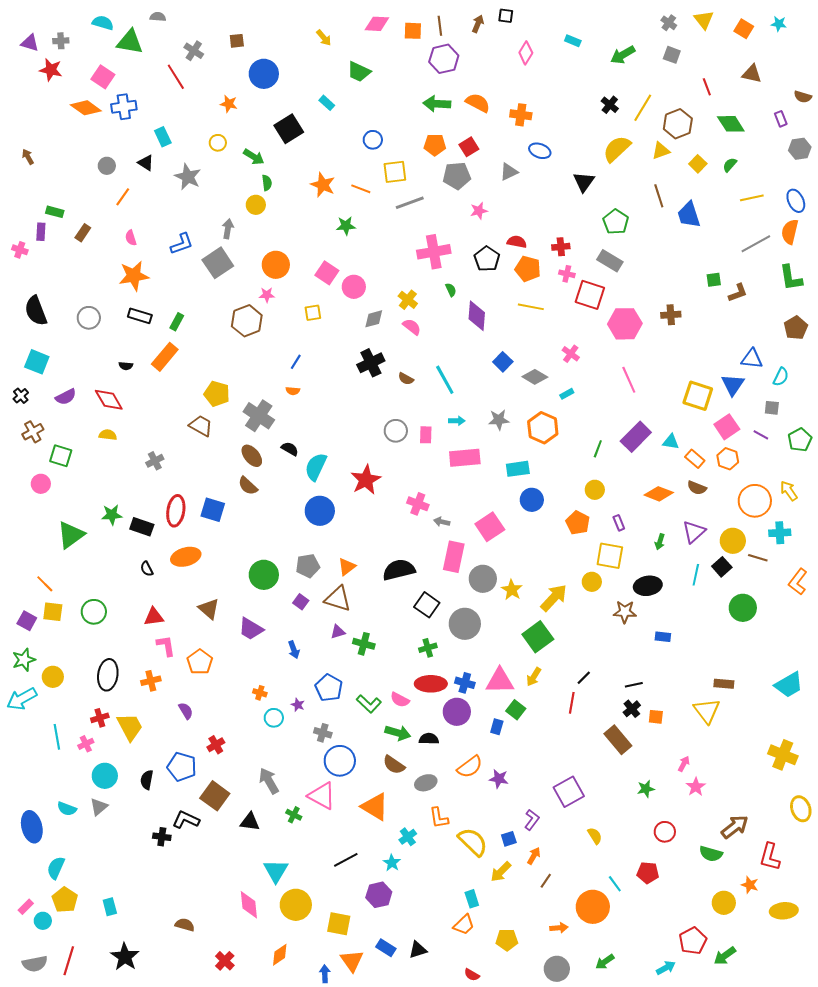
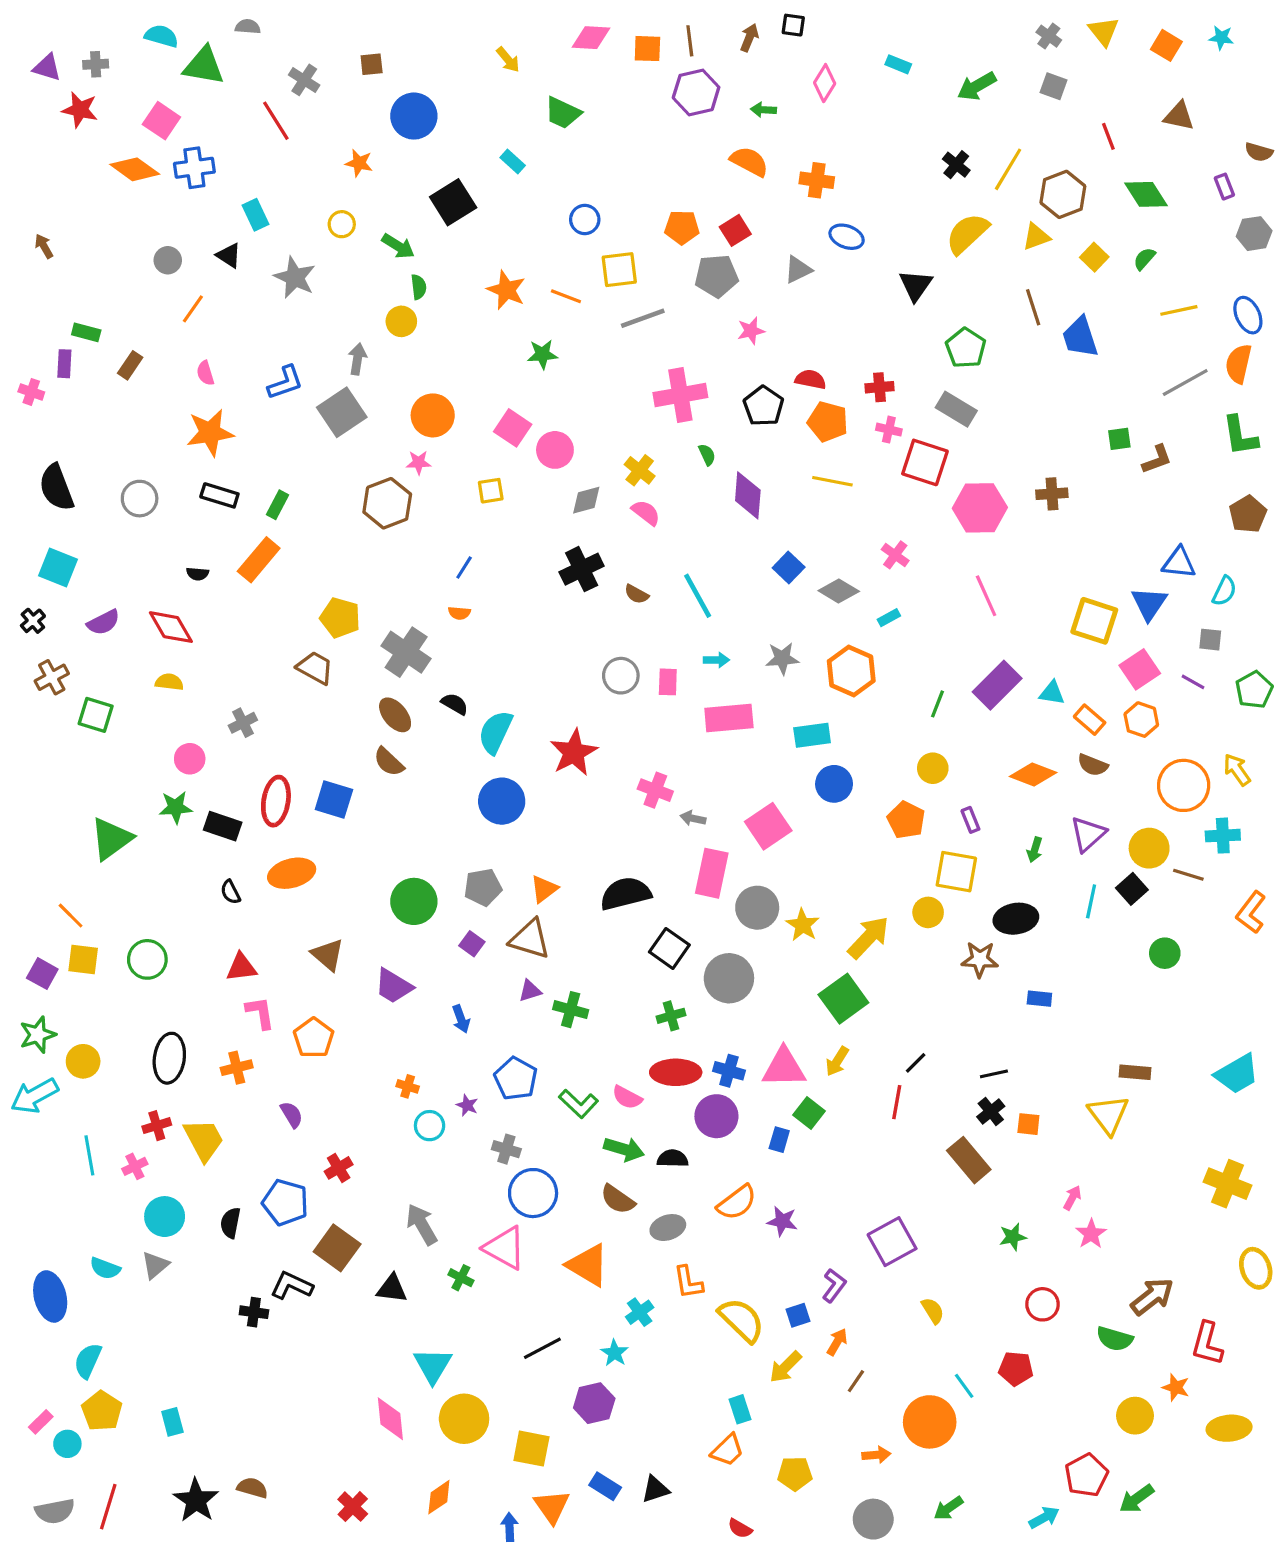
green arrow: (437, 104) -> (763, 110), moved, size x0.6
pink circle: (41, 484) -> (190, 759), moved
green circle: (743, 608) -> (1165, 953), size x0.7
brown semicircle: (185, 925) -> (252, 1488), moved

